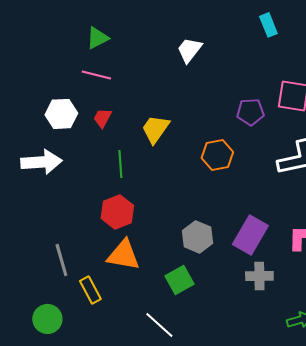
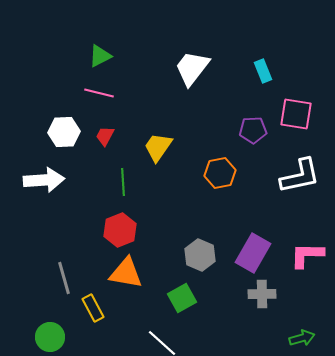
cyan rectangle: (268, 25) -> (263, 71), moved
white trapezoid: (189, 50) -> (192, 68), size x1.4

